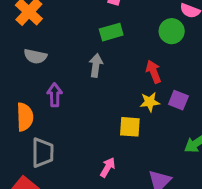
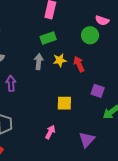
purple square: (178, 100) -> (98, 91), moved
yellow star: (150, 102) -> (60, 60), moved

